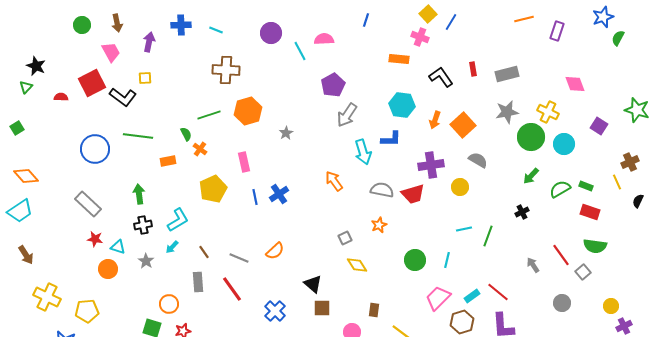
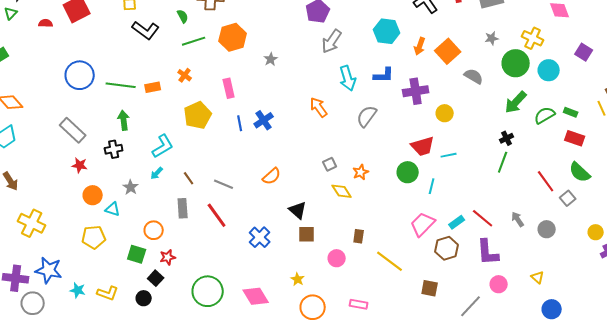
black L-shape: (123, 97) -> (146, 30), moved
gray star: (507, 112) -> (492, 38), size x0.6
green semicircle: (186, 134) -> (183, 16), moved
green line: (138, 136) -> (121, 85), moved
blue L-shape: (391, 139) -> (384, 75), moved
gray semicircle: (478, 160) -> (474, 76), moved
green arrow: (531, 176) -> (516, 102), size x1.4
gray semicircle: (382, 190) -> (367, 116), turned -65
red trapezoid: (413, 194) -> (423, 146), moved
black cross: (143, 225) -> (114, 149), moved
orange star: (379, 225) -> (361, 172), moved
green line: (488, 236) -> (503, 162), moved
green semicircle: (595, 246) -> (580, 172), turned 35
cyan triangle: (118, 247) -> (113, 209), moved
orange semicircle: (275, 251) -> (272, 176), moved
green circle: (415, 260) -> (408, 172), moved
gray arrow: (533, 265) -> (518, 219), moved
yellow pentagon: (87, 311) -> (94, 237), moved

